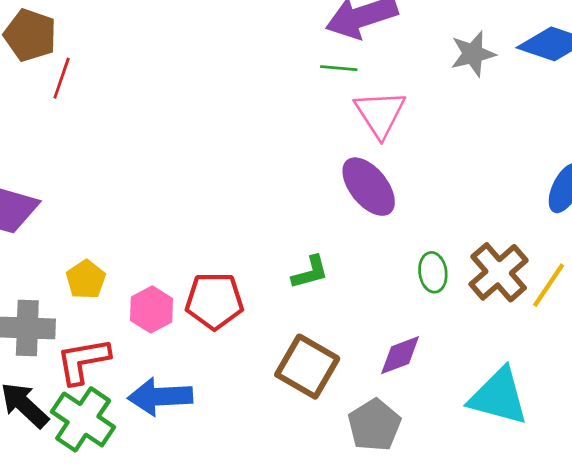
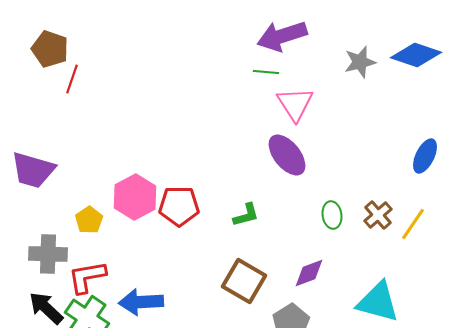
brown cross: (499, 272) -> (378, 215), size x0.7
red pentagon: (214, 301) -> (179, 206), moved
pink hexagon: (152, 309) -> (135, 197), moved, size x1.4

